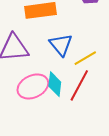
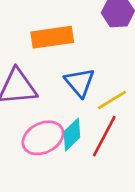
cyan diamond: (55, 84) -> (72, 135), turned 40

